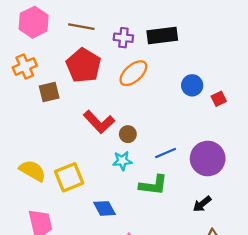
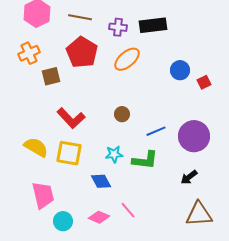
red L-shape: (99, 122) -> (71, 118), moved
cyan star: (122, 161) -> (114, 154), moved
yellow square: (69, 177) -> (69, 153), turned 32

